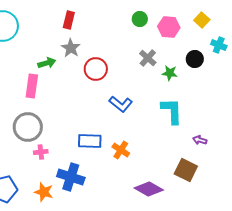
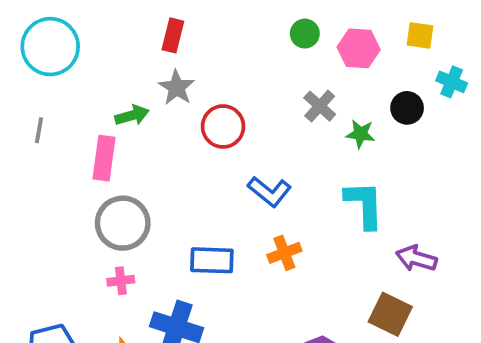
yellow square: (202, 20) -> (420, 35), turned -35
gray circle: (28, 127) -> (123, 223), moved
purple arrow: (200, 140) -> (416, 258), size x1.5
orange cross: (121, 150) -> (284, 253), moved, turned 36

